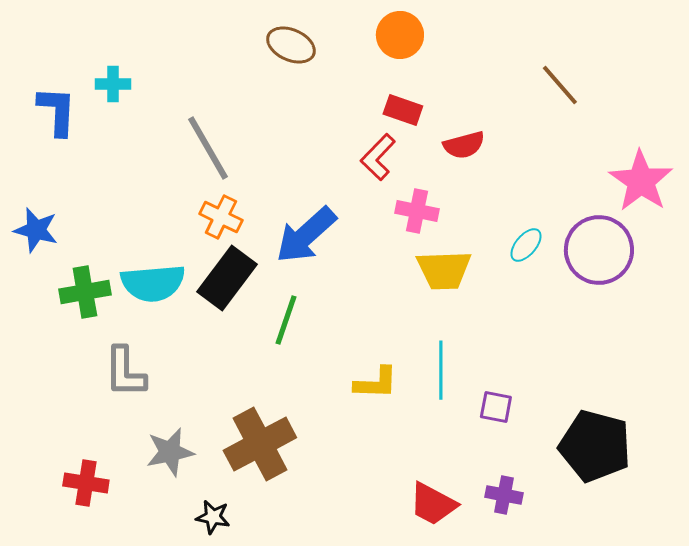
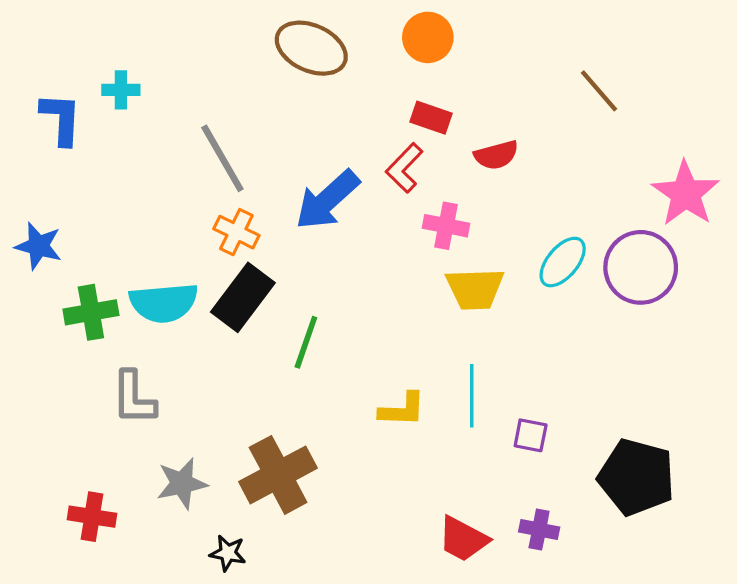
brown ellipse: (291, 45) -> (311, 48), size x1.4
blue arrow: (306, 235) -> (327, 200), moved
cyan ellipse: (526, 245) -> (563, 262), size x1.4

